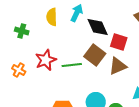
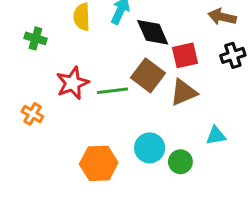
red square: (119, 42) -> (185, 55), turned -30
orange cross: (19, 70) -> (32, 114), moved

